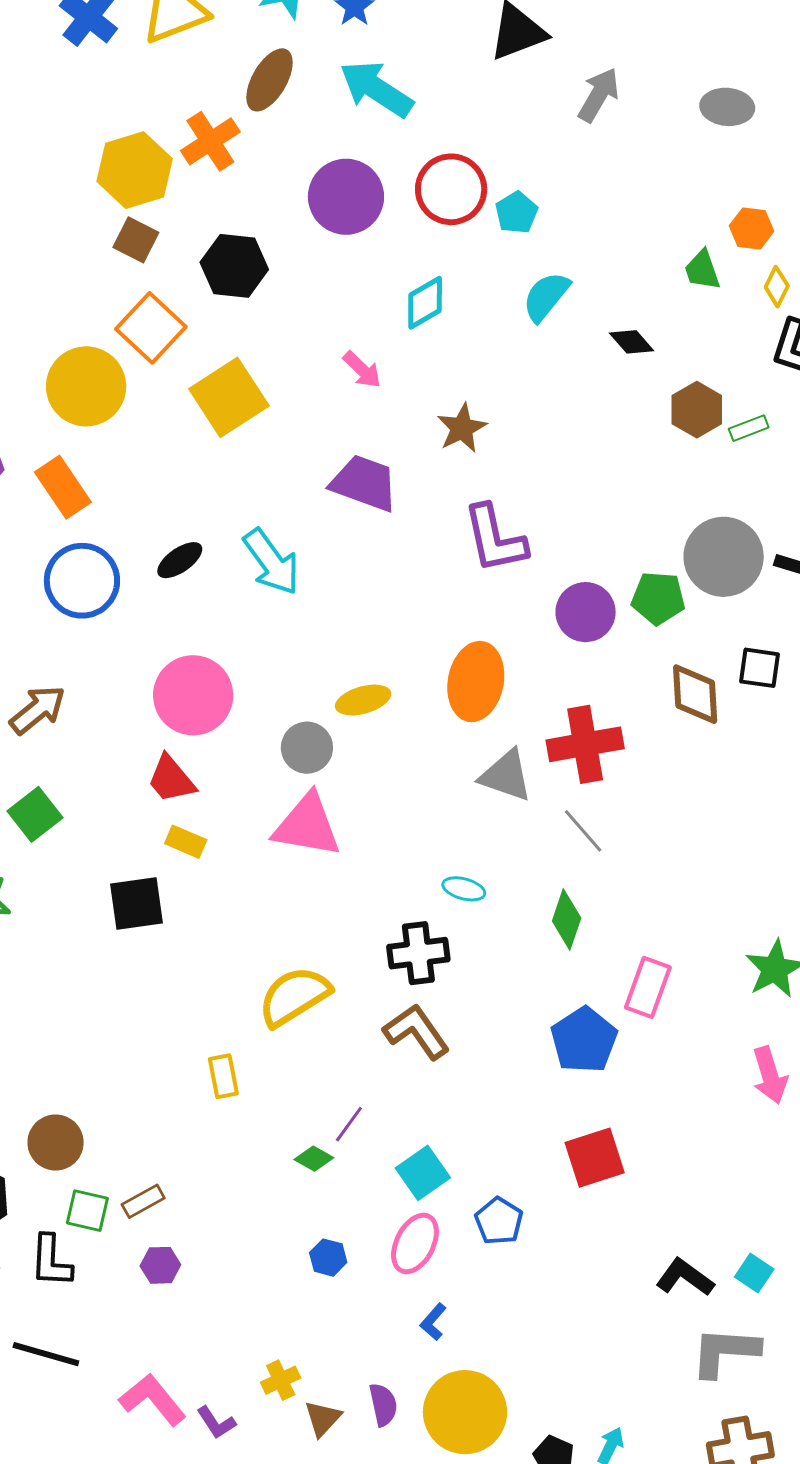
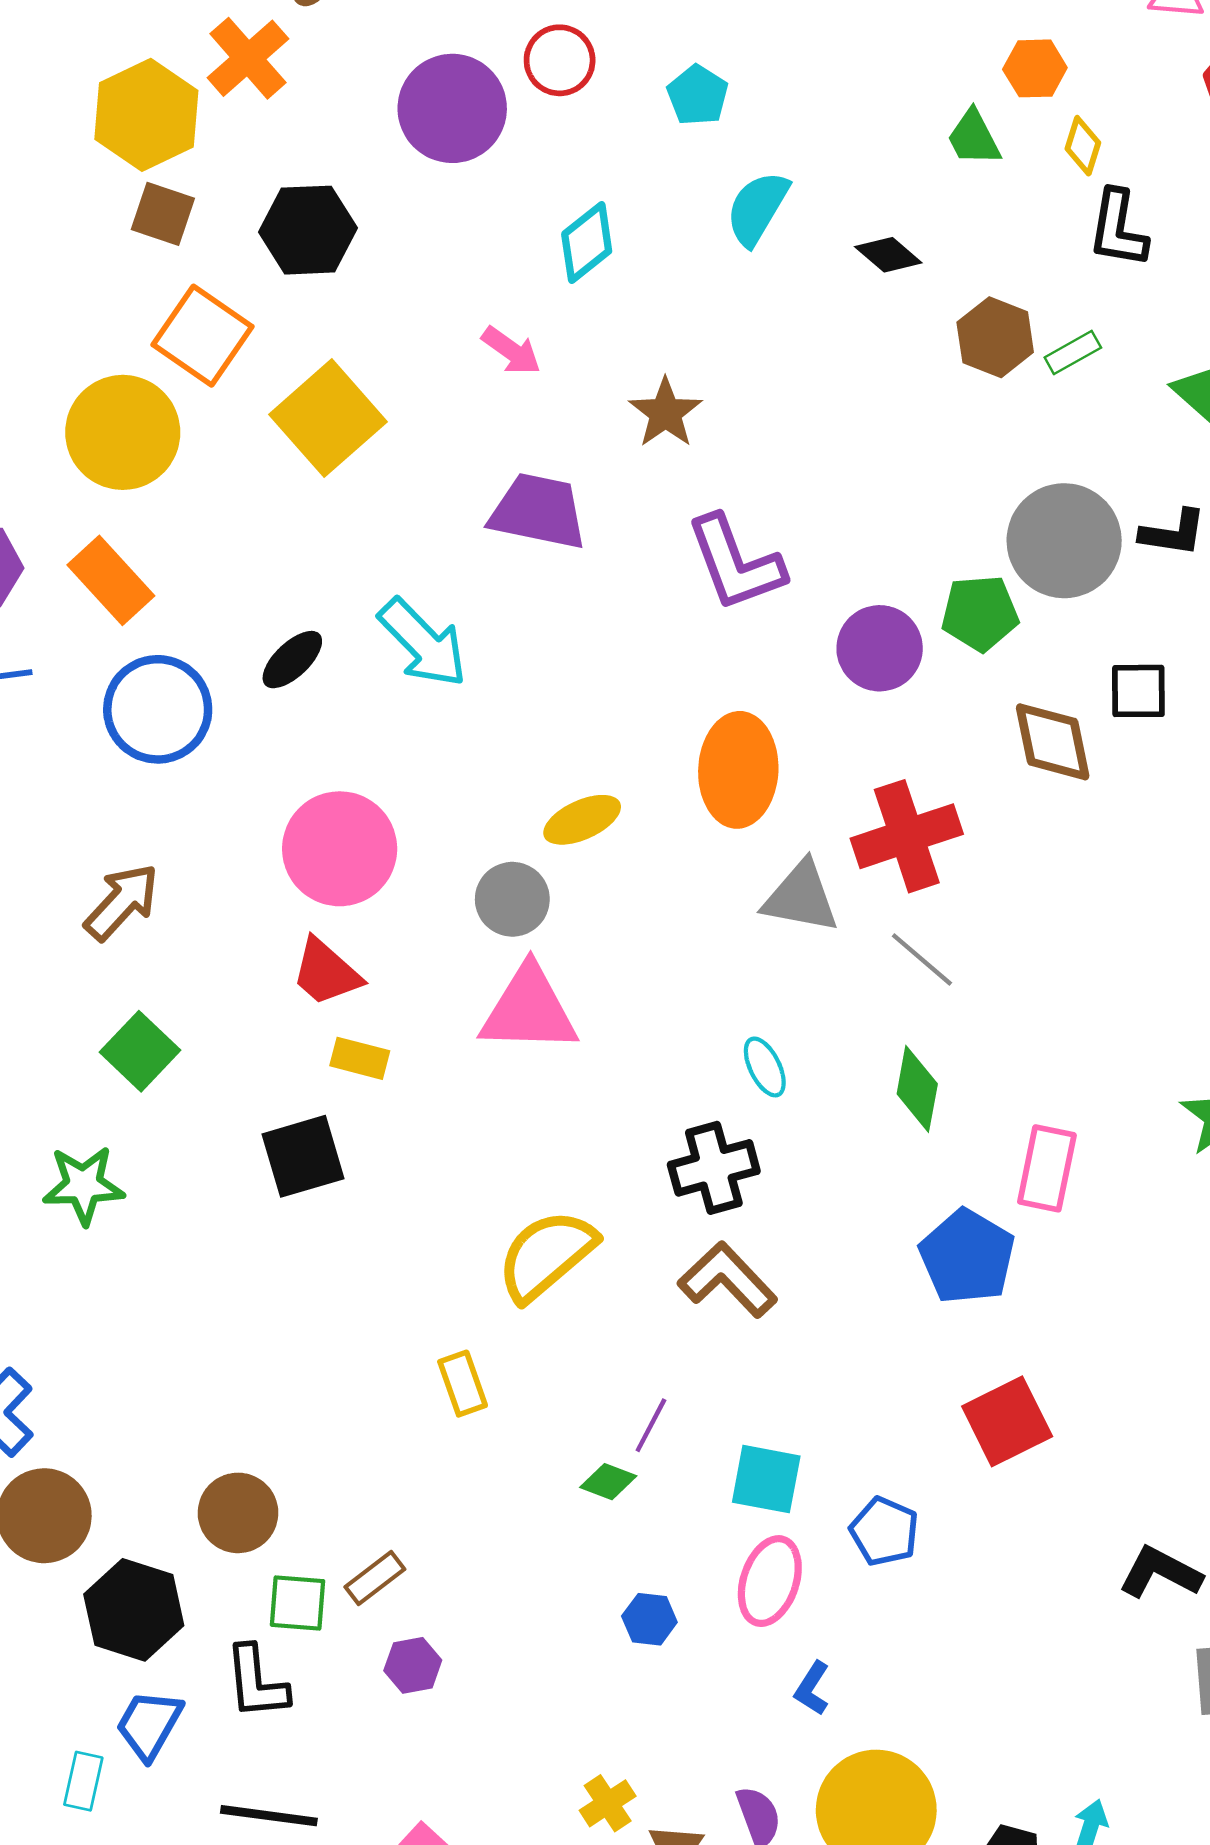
red circle: (451, 189) -> (560, 60), moved, size x0.7
cyan ellipse: (464, 889) -> (765, 1067), turned 57
cyan square: (423, 1173) -> (766, 1479), turned -36

